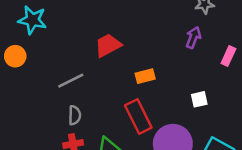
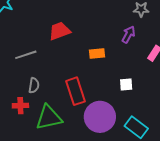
orange rectangle: (145, 76) -> (97, 54), moved
gray semicircle: (75, 115) -> (34, 85), moved

